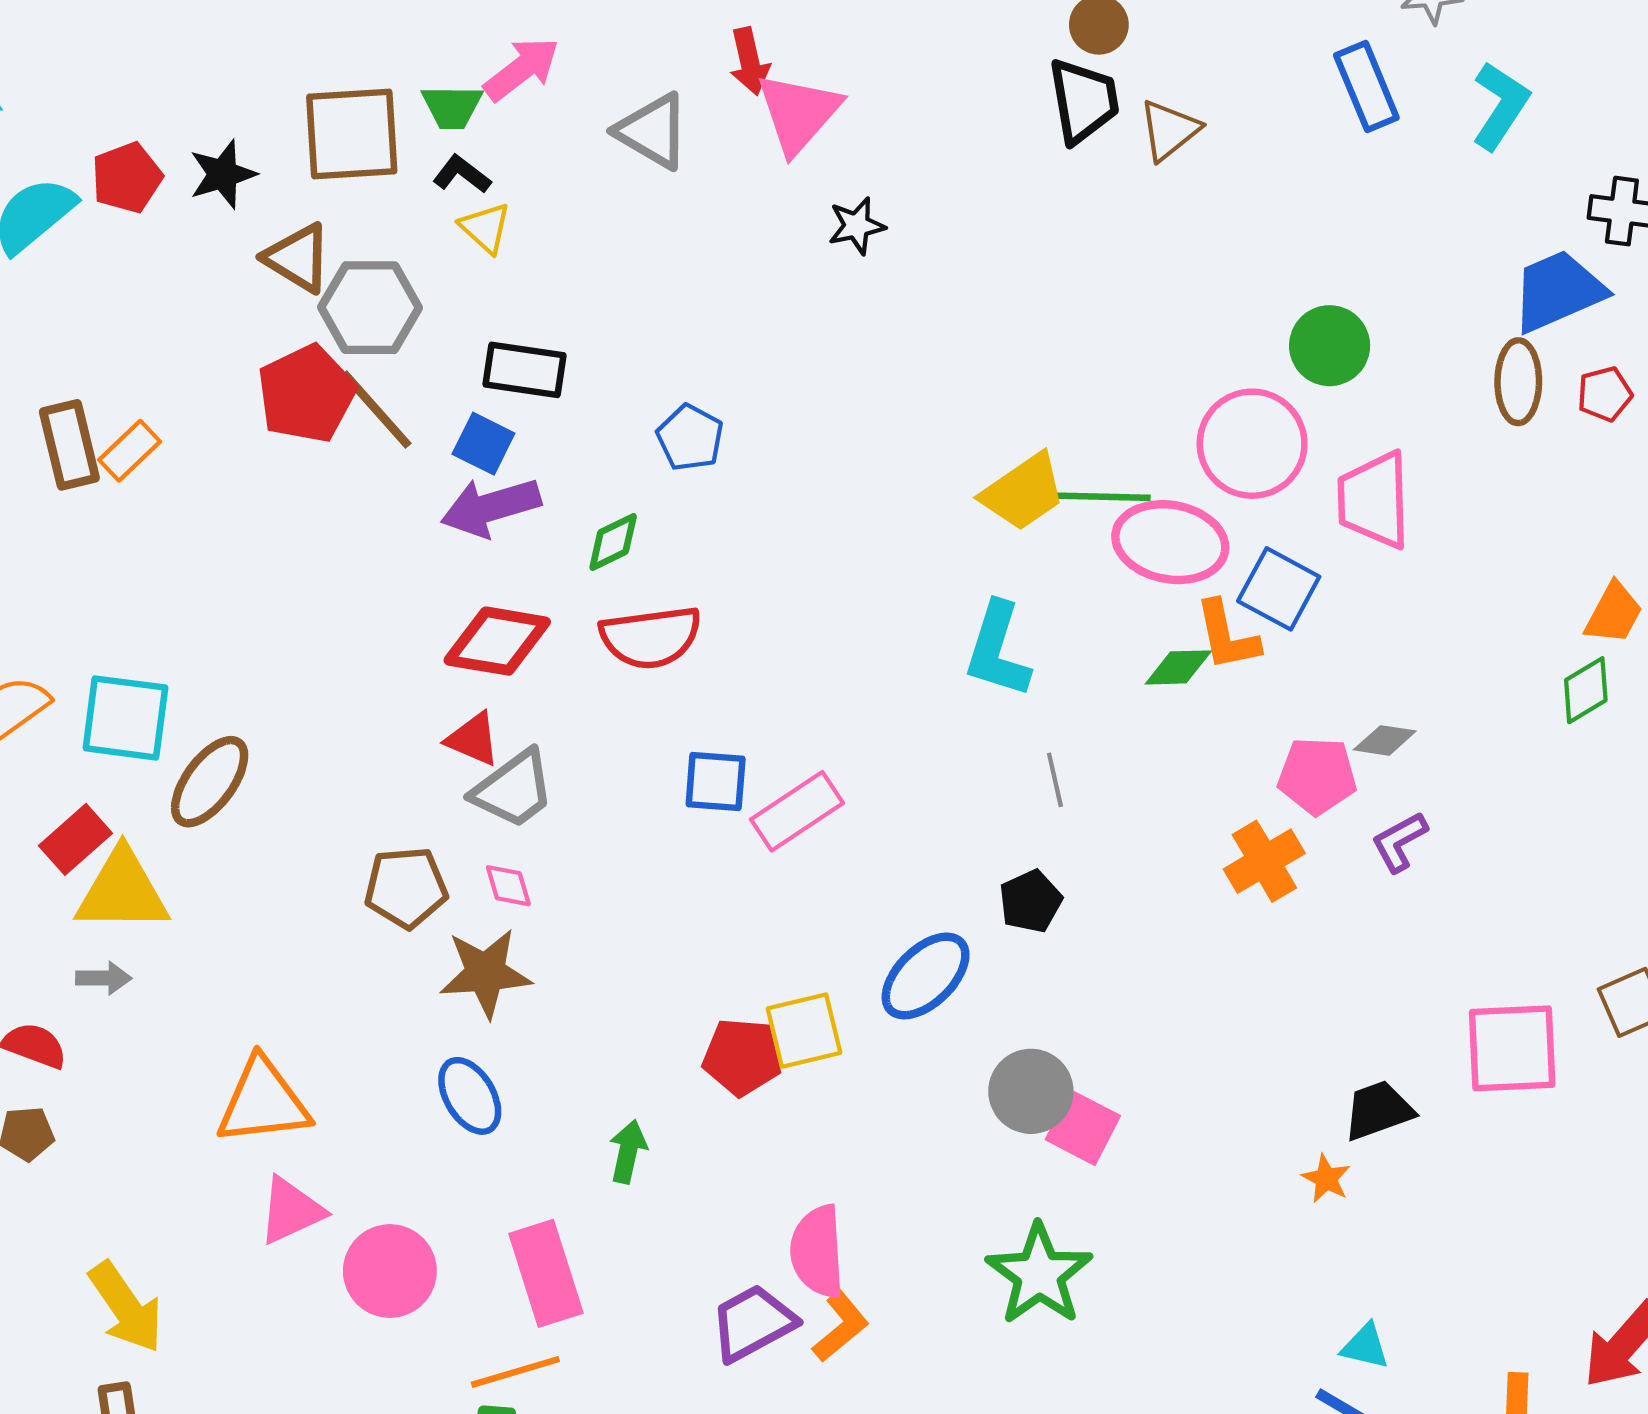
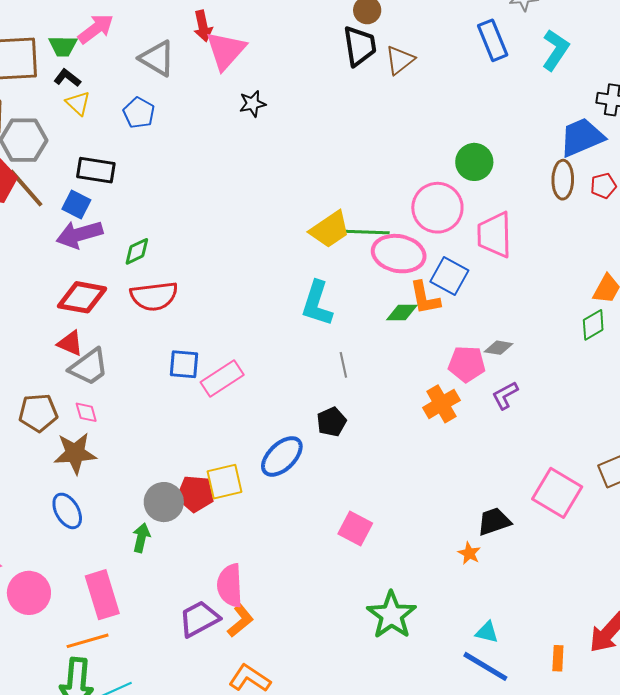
blue pentagon: (690, 438) -> (139, 113), moved
pink square: (1512, 1048) -> (557, 493), turned 33
gray circle: (1031, 1091) -> (164, 502), moved
green star: (1039, 1274) -> (391, 615), moved

